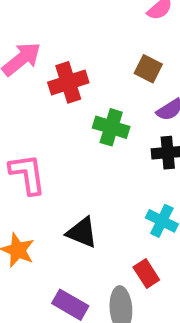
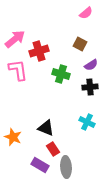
pink L-shape: (27, 174) -> (18, 70), moved
red rectangle: (146, 273) -> (53, 149), moved

